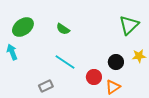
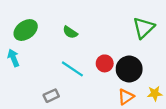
yellow star: (139, 56) -> (155, 93), moved
black circle: (116, 62) -> (129, 69), size x1.5
red circle: (94, 77) -> (105, 63), moved

